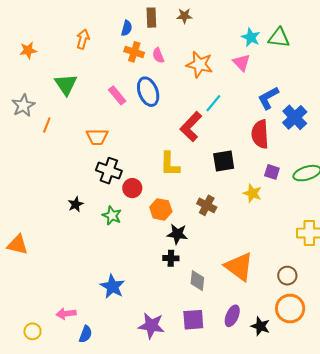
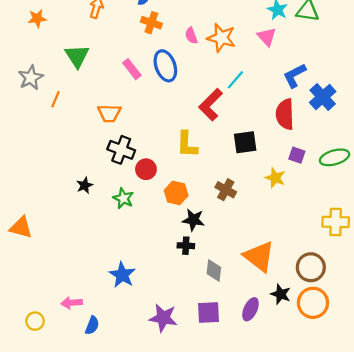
pink semicircle: (158, 55) -> (191, 36), moved
brown circle: (287, 276) -> (311, 267), size x1.4
black star: (260, 326) -> (281, 294), moved

